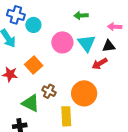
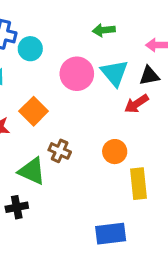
orange circle: (84, 93) -> (115, 152), size x0.6
yellow rectangle: (66, 116) -> (138, 184), moved

